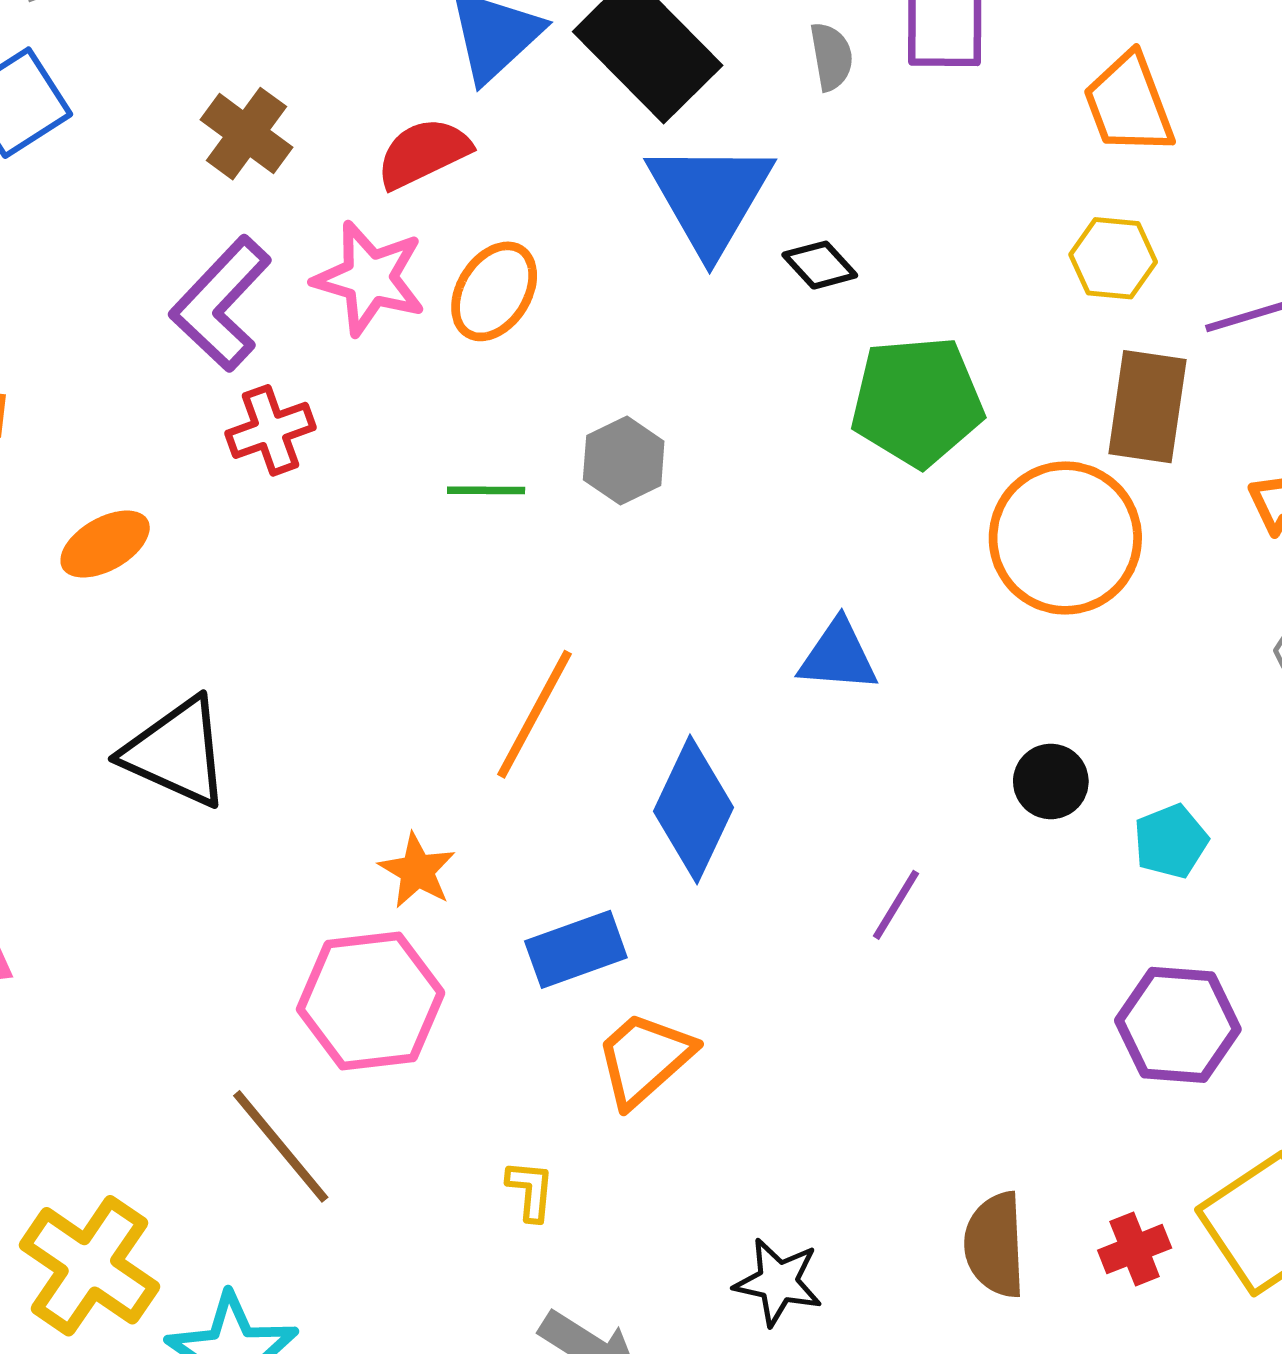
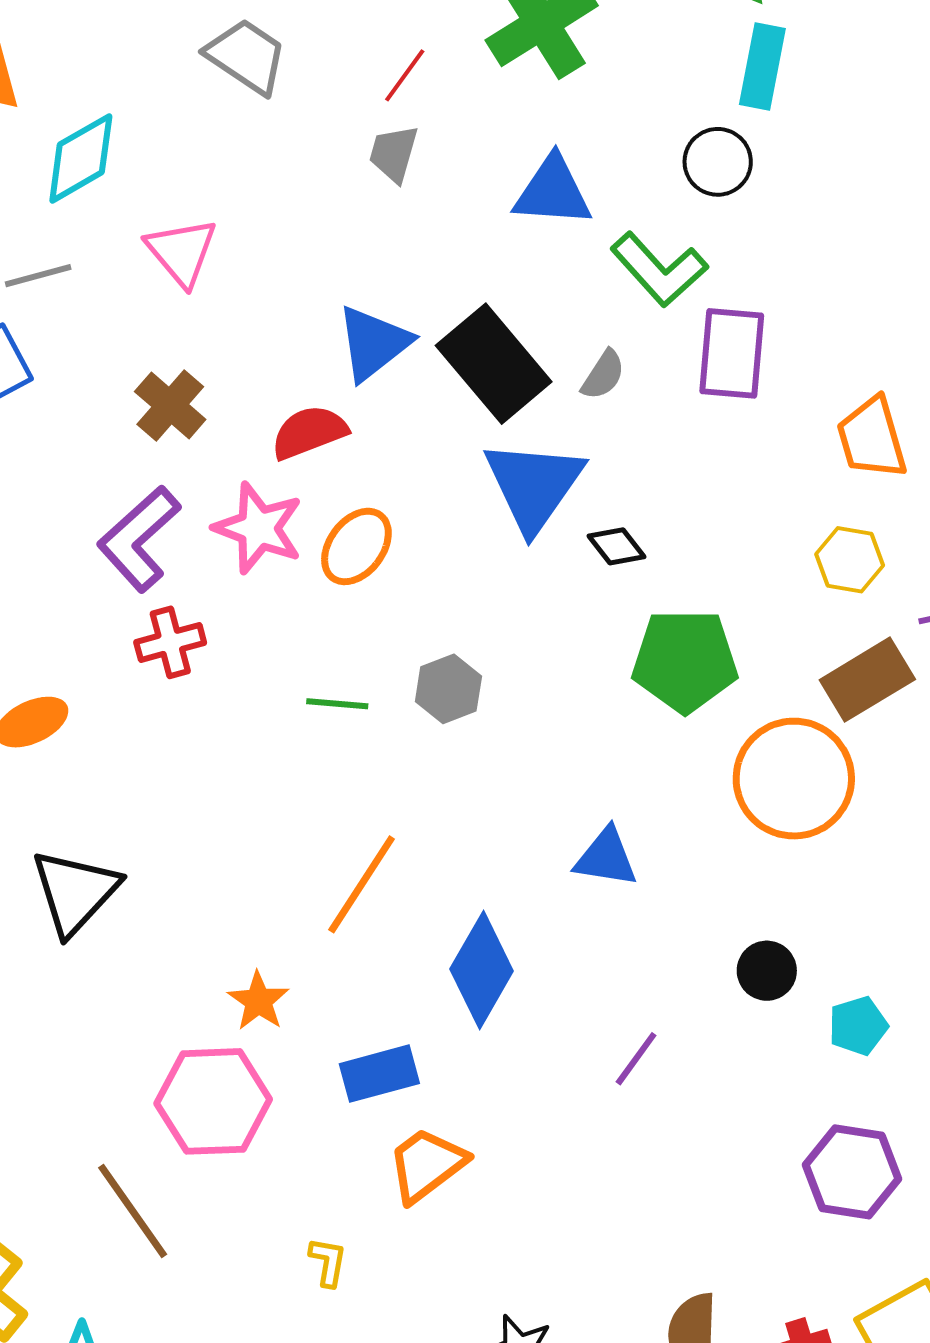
gray semicircle: (831, 57) -> (603, 375), moved, turned 38
brown rectangle: (1147, 407) -> (867, 680), turned 46
black triangle: (176, 752) -> (75, 892), turned 44

